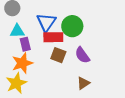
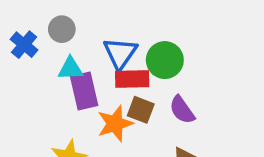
purple rectangle: (25, 44) -> (84, 91), size x1.5
orange star: (22, 63) -> (115, 124), moved

